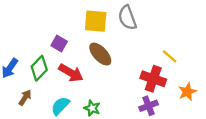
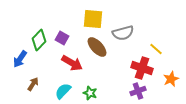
gray semicircle: (127, 18) -> (123, 33), moved, turned -85
green diamond: (39, 68) -> (39, 40), moved

